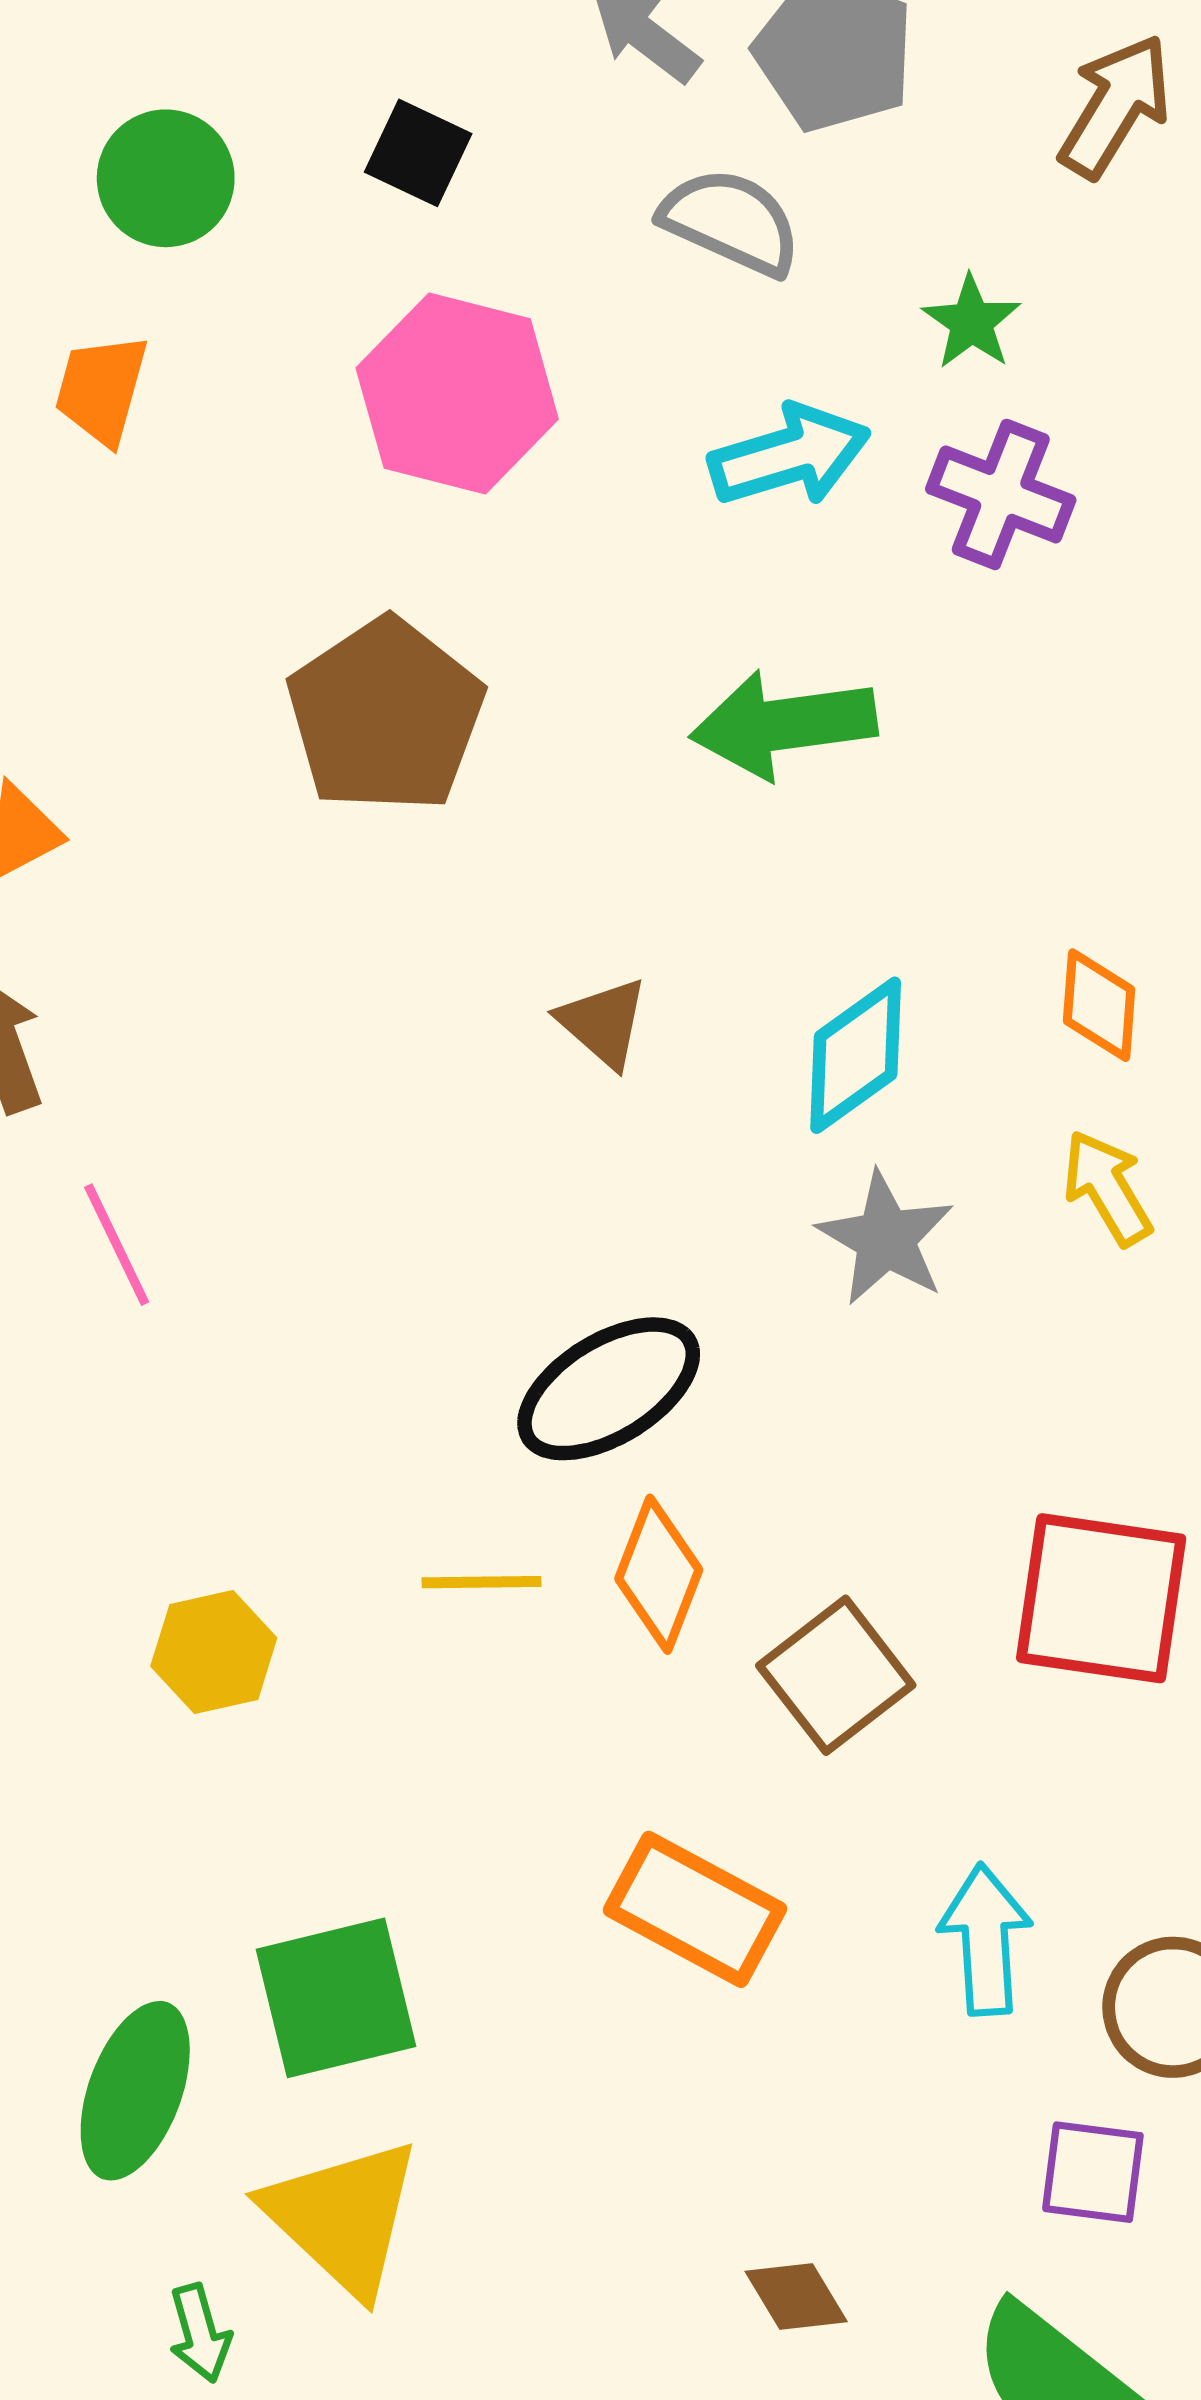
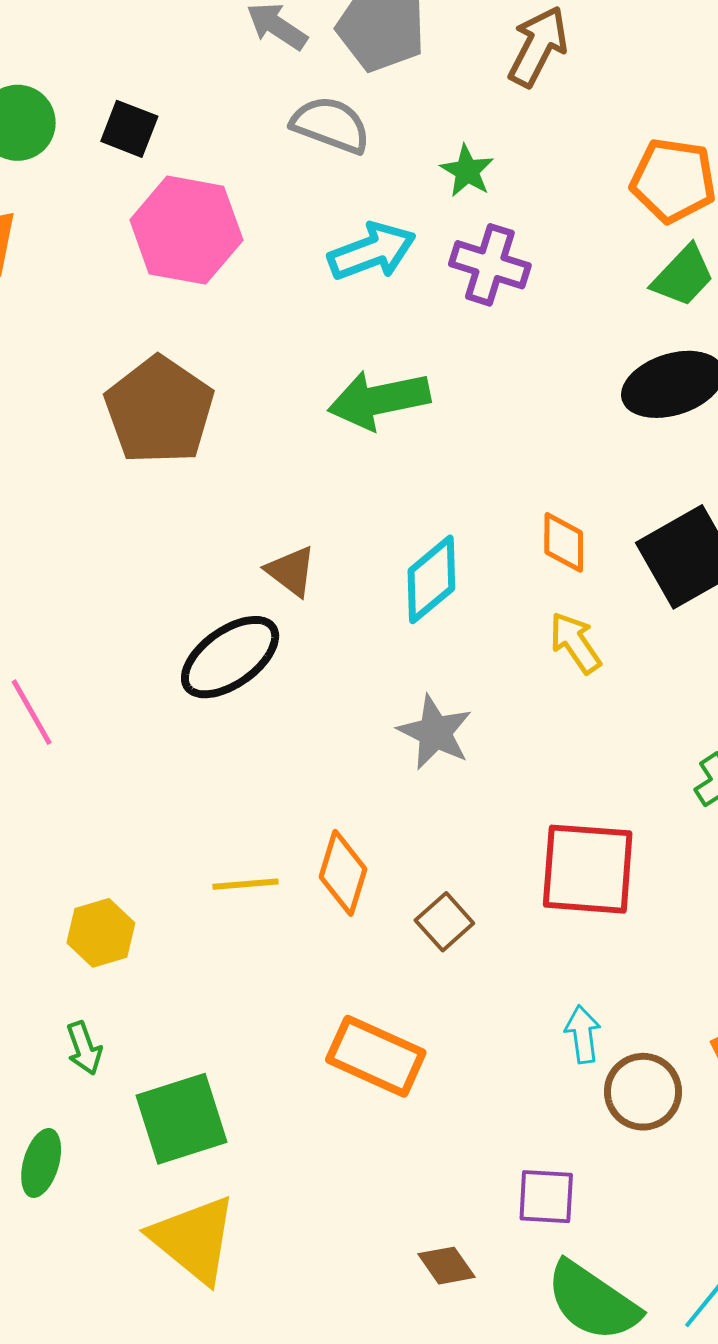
black square: (418, 153) -> (129, 129), moved
gray star: (886, 1238) -> (435, 732), moved
black ellipse: (609, 1389) -> (230, 657), moved
brown square: (836, 1675) -> (444, 922), size x0.7
cyan arrow: (985, 1940) -> (583, 1034), moved, size x0.7
green ellipse: (135, 2091) -> (41, 1163), moved, size x0.7
purple square: (1093, 2172) -> (546, 1197), moved
green arrow: (200, 2333) -> (84, 1048), moved

